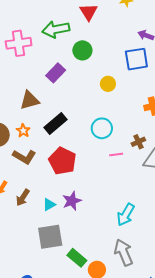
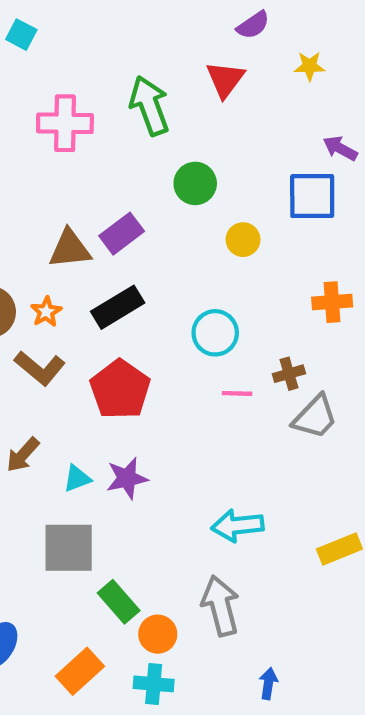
green arrow: (56, 29) -> (149, 106), turned 72
green circle: (82, 50) -> (195, 183), moved
purple rectangle: (56, 73) -> (122, 234), moved
cyan arrow: (126, 215) -> (238, 526), turned 45

